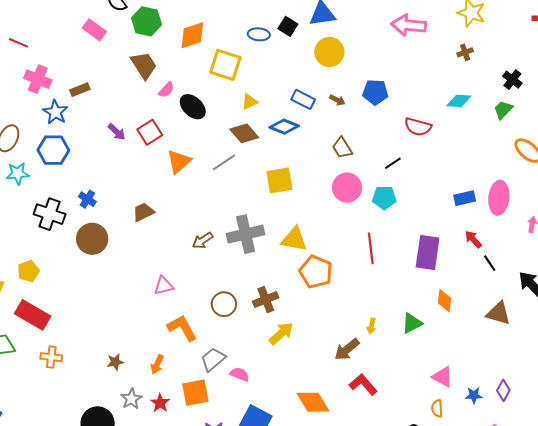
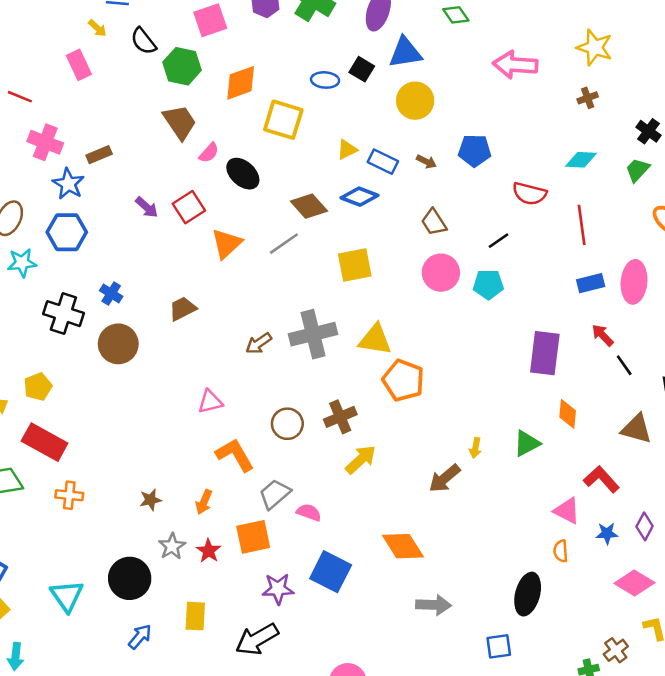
pink rectangle: (94, 30) -> (79, 65), moved, turned 30
yellow triangle: (250, 102) -> (347, 150), moved
red line: (371, 248) -> (582, 225), moved
red L-shape: (363, 384) -> (601, 479), moved

